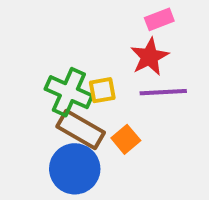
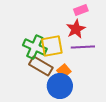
yellow square: (102, 90) -> (52, 46), size x1.6
blue circle: (75, 169) -> (60, 86), moved

